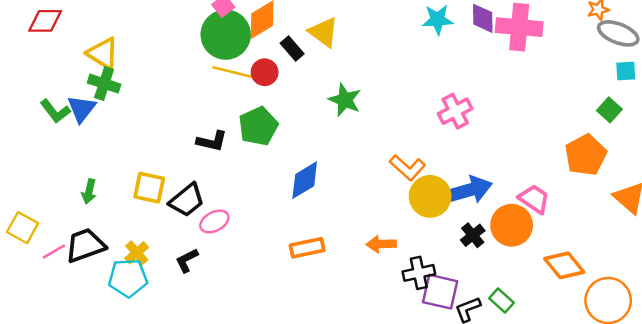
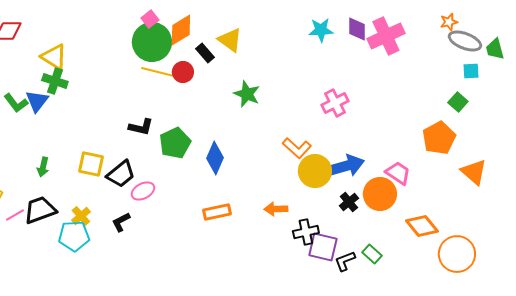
pink cross: (519, 27) -> (386, 36), turned -30
green pentagon: (258, 126) -> (175, 143), moved
blue diamond: (305, 180) -> (215, 158), turned -36

